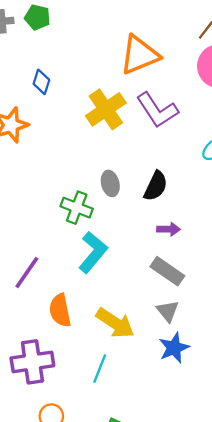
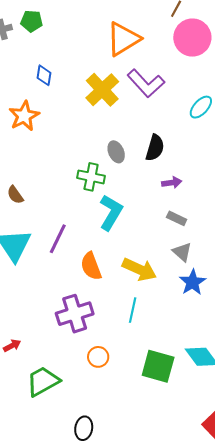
gray rectangle: (167, 271) -> (177, 218), size x0.7

